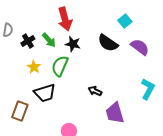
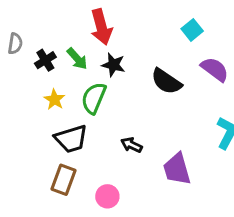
black semicircle: (108, 43) -> (166, 81), moved
black arrow: (95, 91) -> (132, 145), moved
brown rectangle: (20, 111) -> (64, 180), moved

